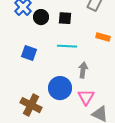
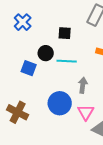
black circle: (41, 17) -> (46, 53), moved
brown cross: (31, 105) -> (18, 112), moved

